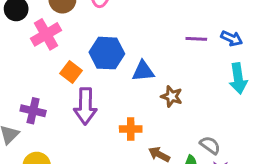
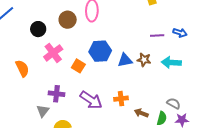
pink cross: (46, 34) -> (53, 53), moved
cyan arrow: (238, 78) -> (171, 62), moved, turned 108
brown star: (172, 96) -> (144, 60), moved
purple arrow: (85, 106) -> (91, 100), moved, turned -50

